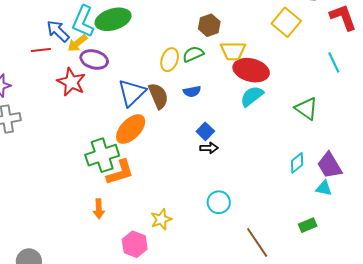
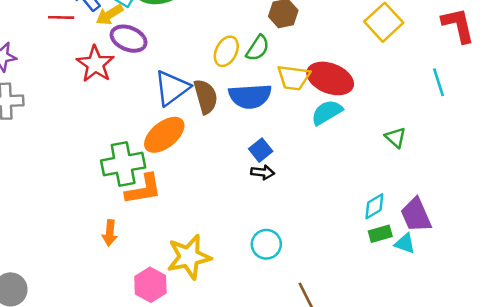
yellow trapezoid: (233, 51) -> (294, 78), moved
green semicircle: (193, 54) -> (258, 48), turned 140
blue semicircle: (192, 91) -> (250, 96), size x1.8
green triangle: (306, 109) -> (395, 137), size x0.7
yellow star: (161, 219) -> (189, 257), size x1.6
green rectangle: (308, 225) -> (380, 234), moved

